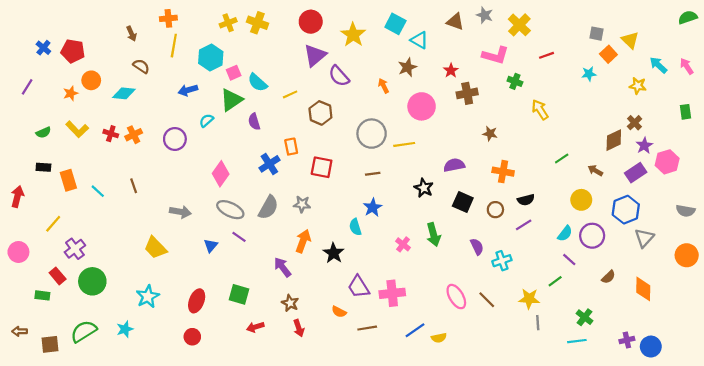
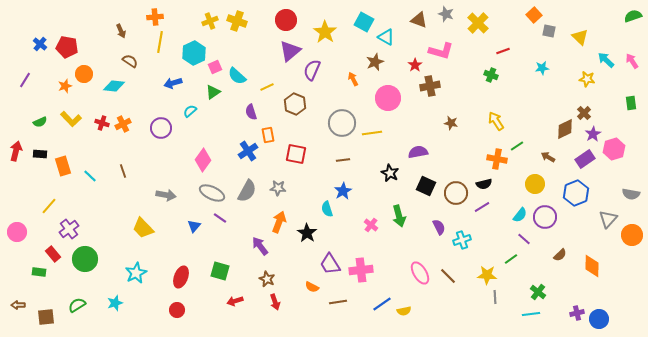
orange square: (608, 54) -> (534, 15), moved
pink L-shape: (495, 55) -> (441, 51), moved
purple semicircle: (339, 76) -> (312, 70), turned 65
green cross: (515, 81) -> (491, 75), moved
green triangle: (231, 100) -> (213, 92), size x0.7
yellow arrow: (540, 110) -> (496, 121), moved
purple semicircle: (254, 122) -> (251, 112), moved
orange cross: (503, 172) -> (497, 159), moved
red arrow: (17, 197) -> (16, 151), moved
brown circle: (495, 210) -> (456, 193), size x1.5
gray triangle: (644, 238) -> (608, 219), moved
green semicircle: (84, 331) -> (77, 305), size x0.7

